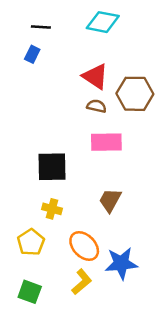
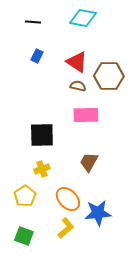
blue rectangle: (32, 54) -> (37, 56), moved
yellow cross: (52, 209) -> (42, 169), turned -35

